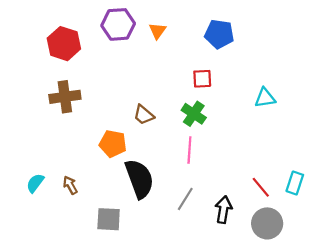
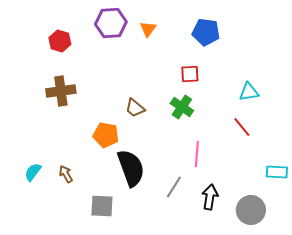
red hexagon: (64, 44) -> (60, 41), size x0.7
pink line: (189, 150) -> (197, 154), moved
cyan rectangle: (295, 183) -> (277, 172), turned 75
red line: (261, 187) -> (242, 127), moved

